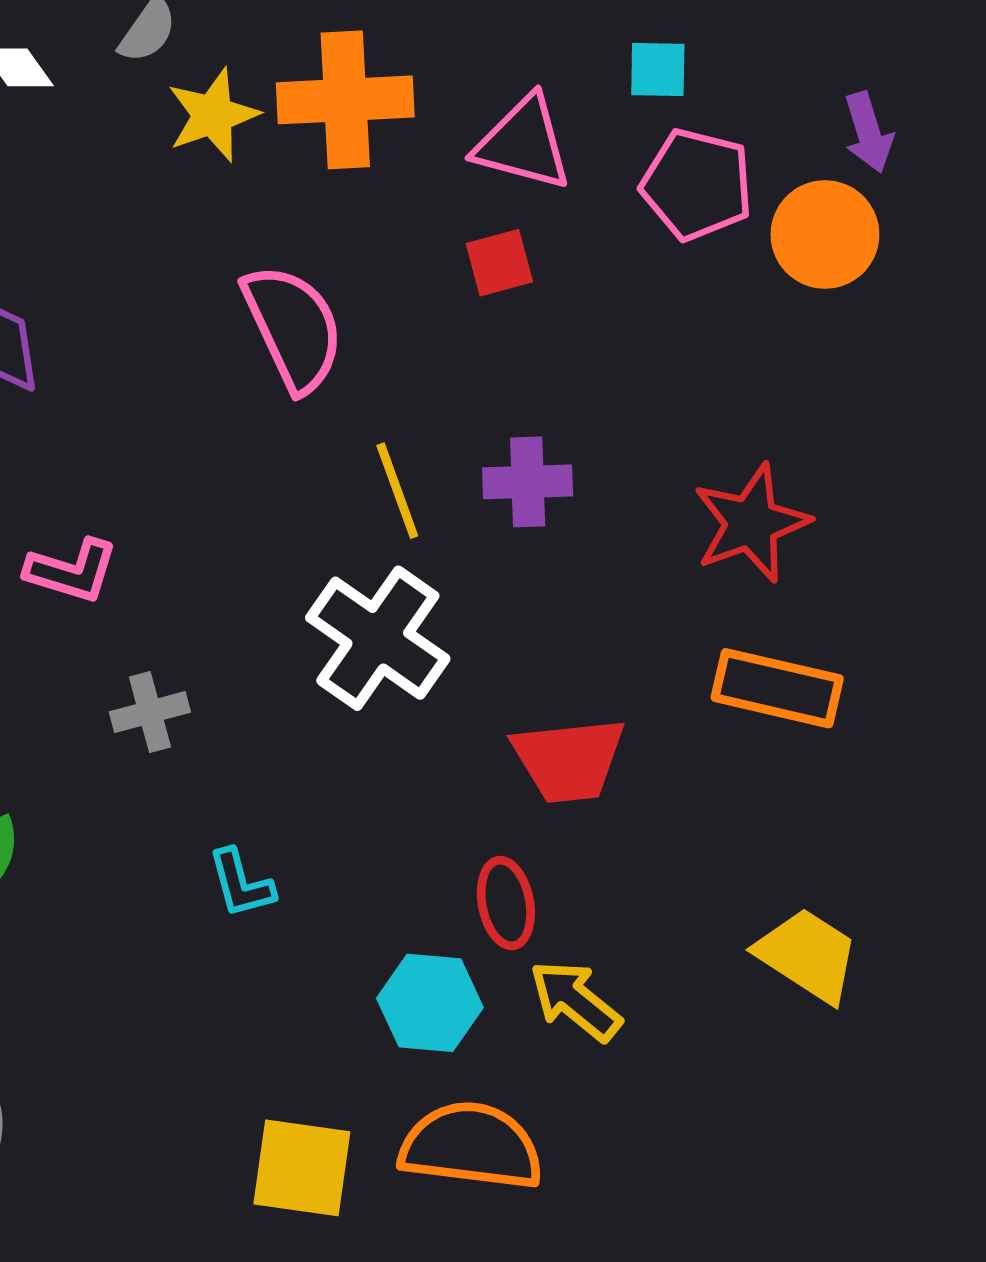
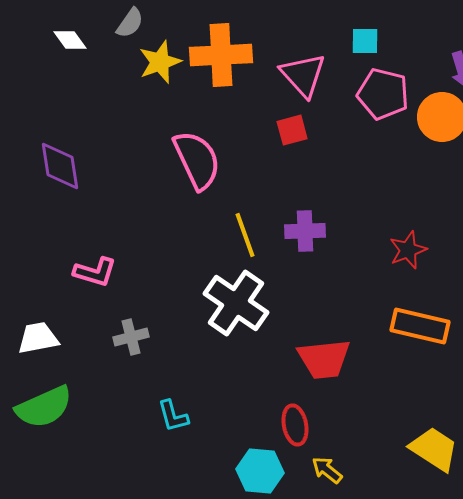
pink triangle: (523, 143) -> (303, 75), turned 33
red star: (751, 523) -> (408, 250), size x0.7
yellow arrow: (575, 1001) -> (327, 470), size x0.7

